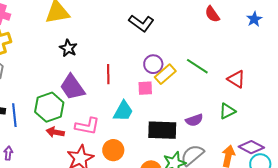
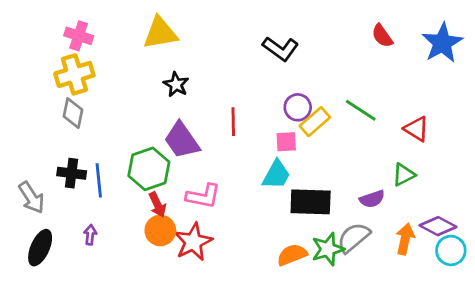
blue star: (254, 19) -> (442, 43), size x1.8
cyan trapezoid: (123, 111) -> (276, 175), moved
purple semicircle: (194, 120) -> (372, 199), moved
red arrow: (55, 132) -> (157, 205), turned -126
orange circle: (113, 150) -> (160, 230), moved

